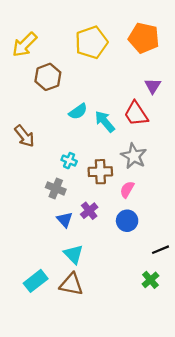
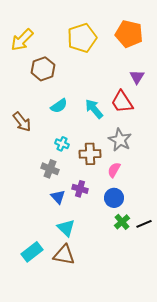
cyan semicircle: (78, 111) -> (59, 106), moved
purple cross: (89, 211) -> (80, 189), turned -35
green cross: (150, 280) -> (122, 222), moved

